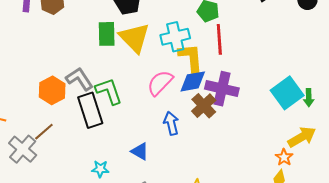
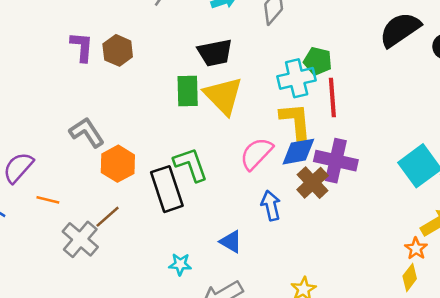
cyan cross: (175, 37) -> (297, 78), moved
gray L-shape: (79, 79) -> (87, 132), moved

